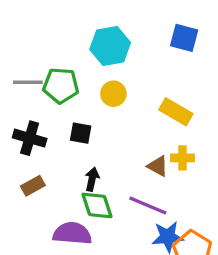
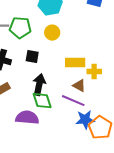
yellow rectangle: (176, 112) -> (75, 63), moved, turned -30
brown triangle: (158, 166) -> (79, 86), moved
black arrow: (92, 179) -> (39, 85), size x1.5

